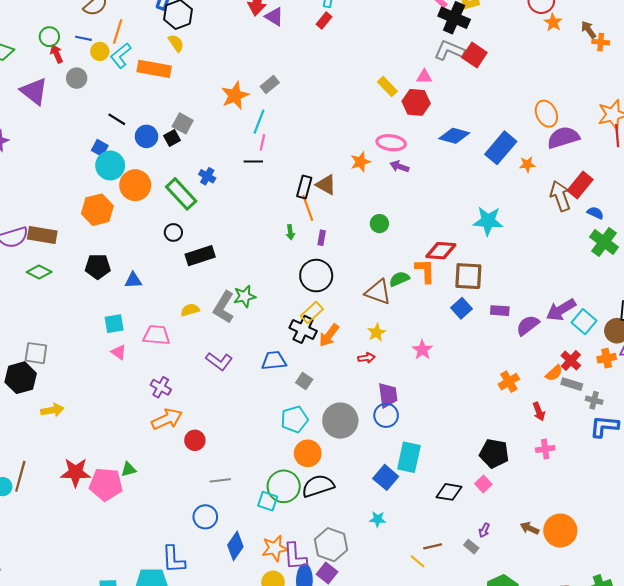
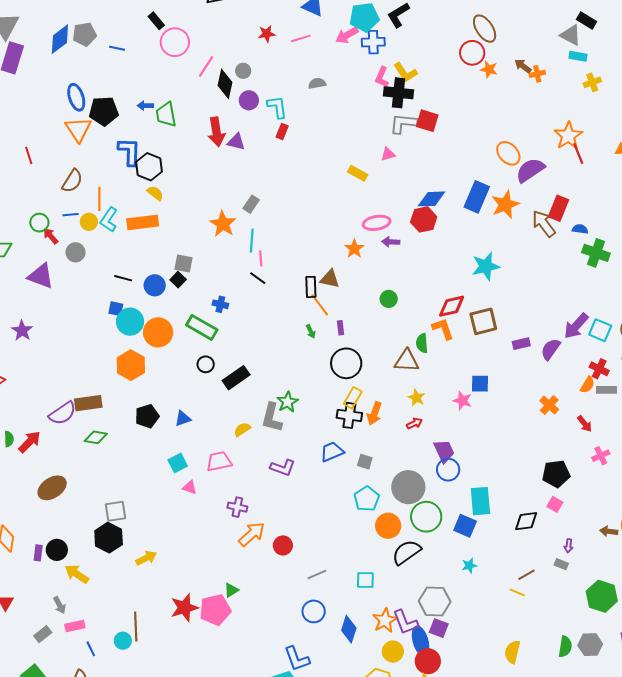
red hexagon: (416, 102) -> (424, 219), moved
black line: (253, 161) -> (258, 278), turned 54
orange star: (527, 164) -> (505, 204), size x1.8
green semicircle: (399, 279) -> (422, 343), turned -54
blue square: (462, 308) -> (480, 384), moved, turned -30
green circle: (284, 486) -> (426, 517), moved

